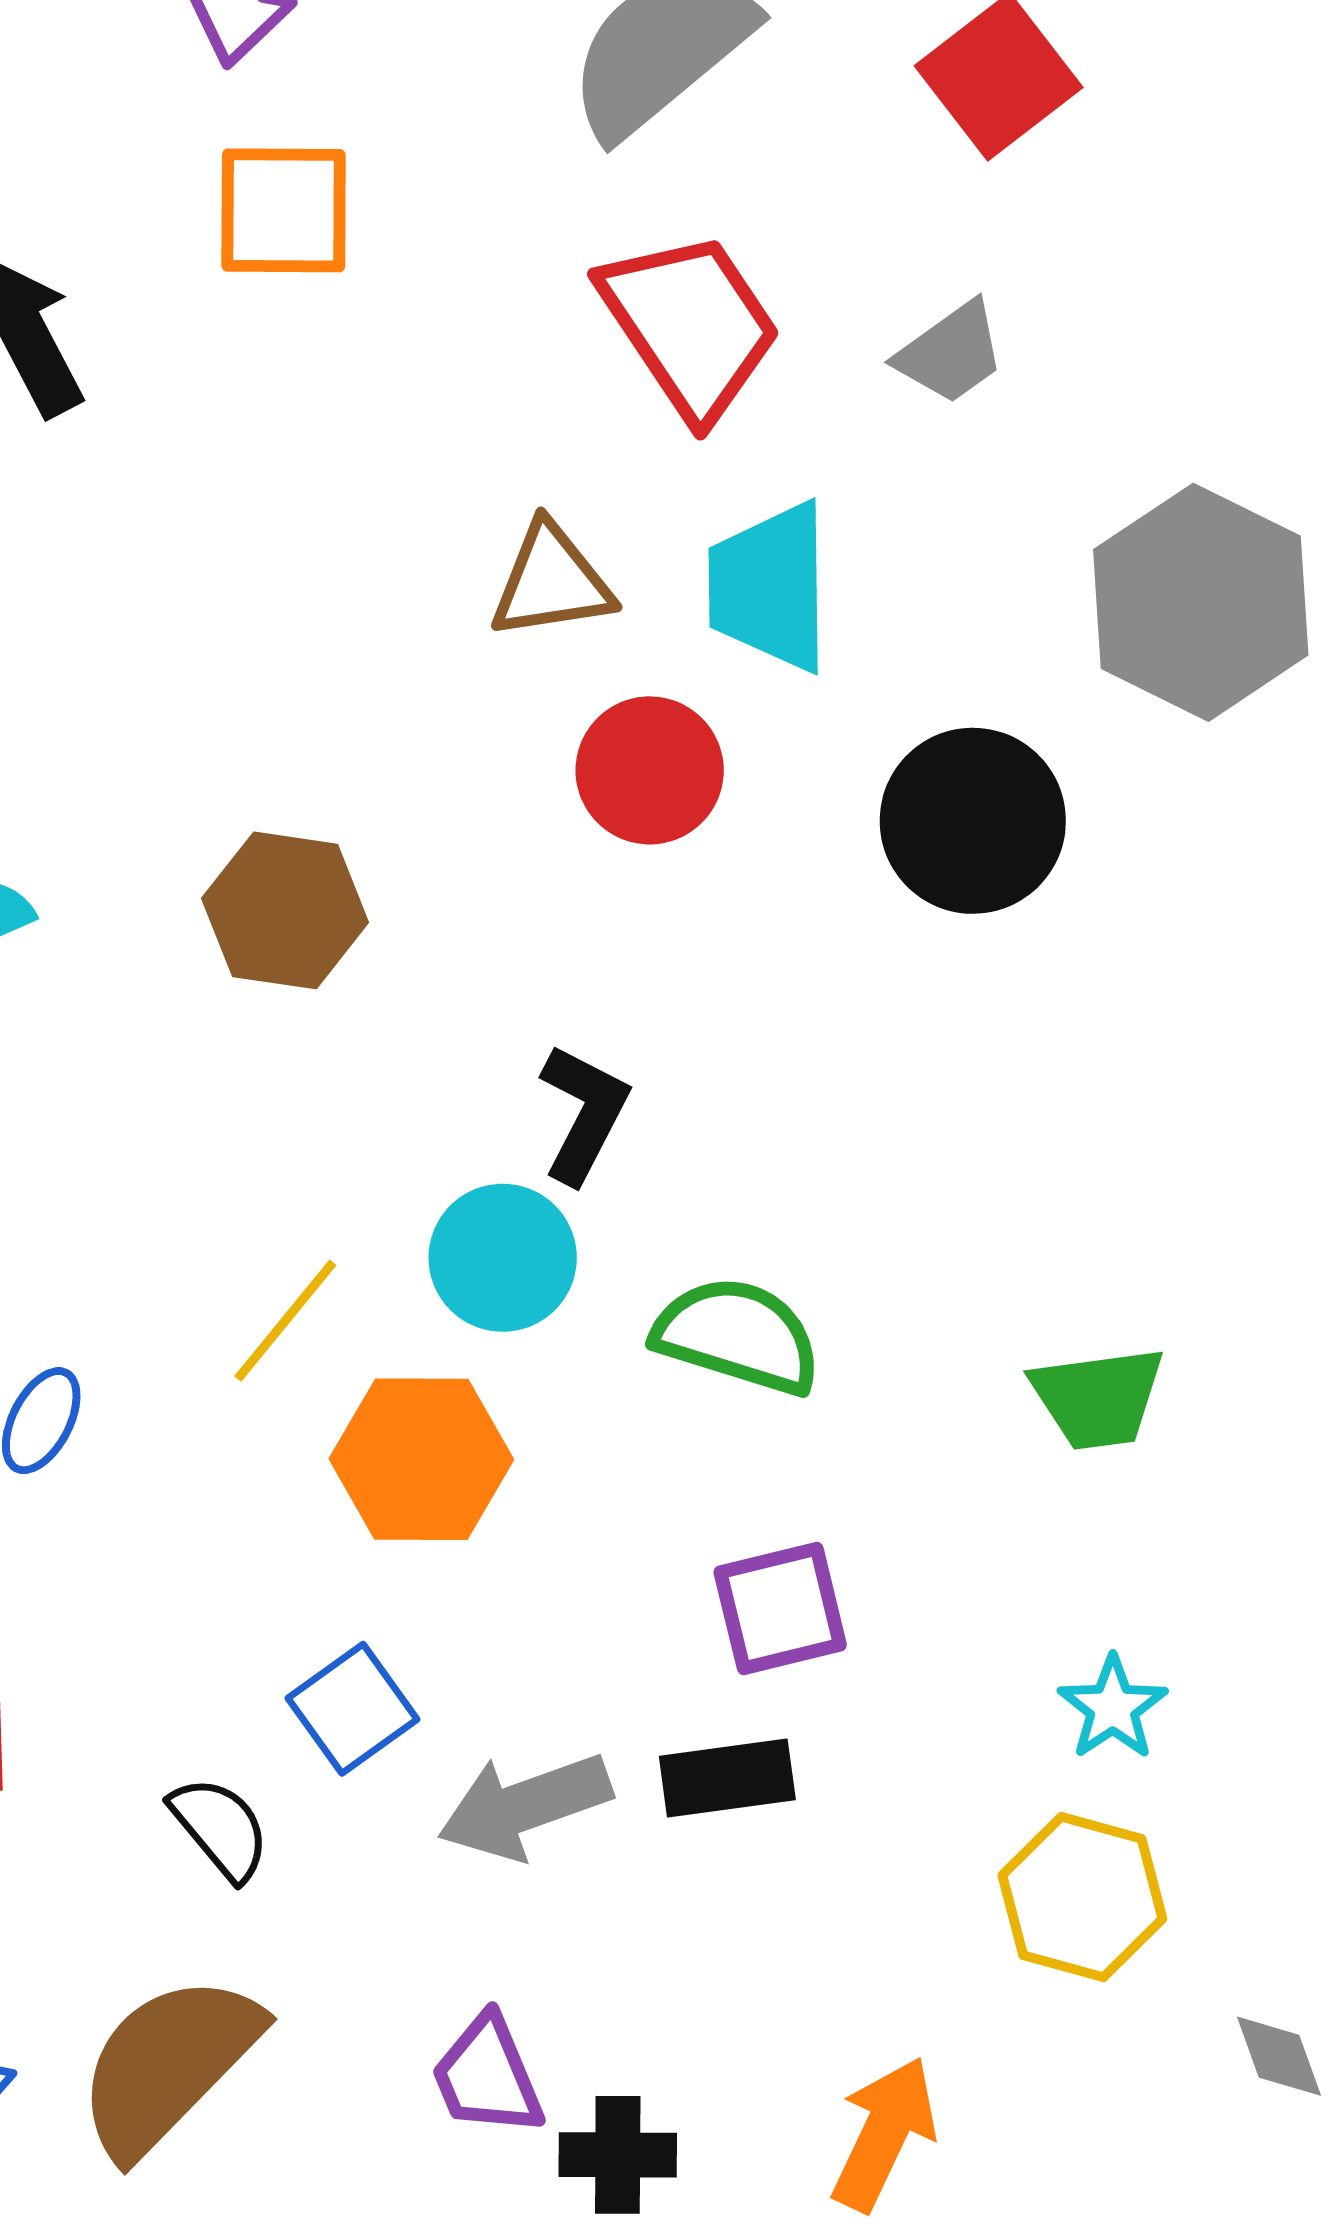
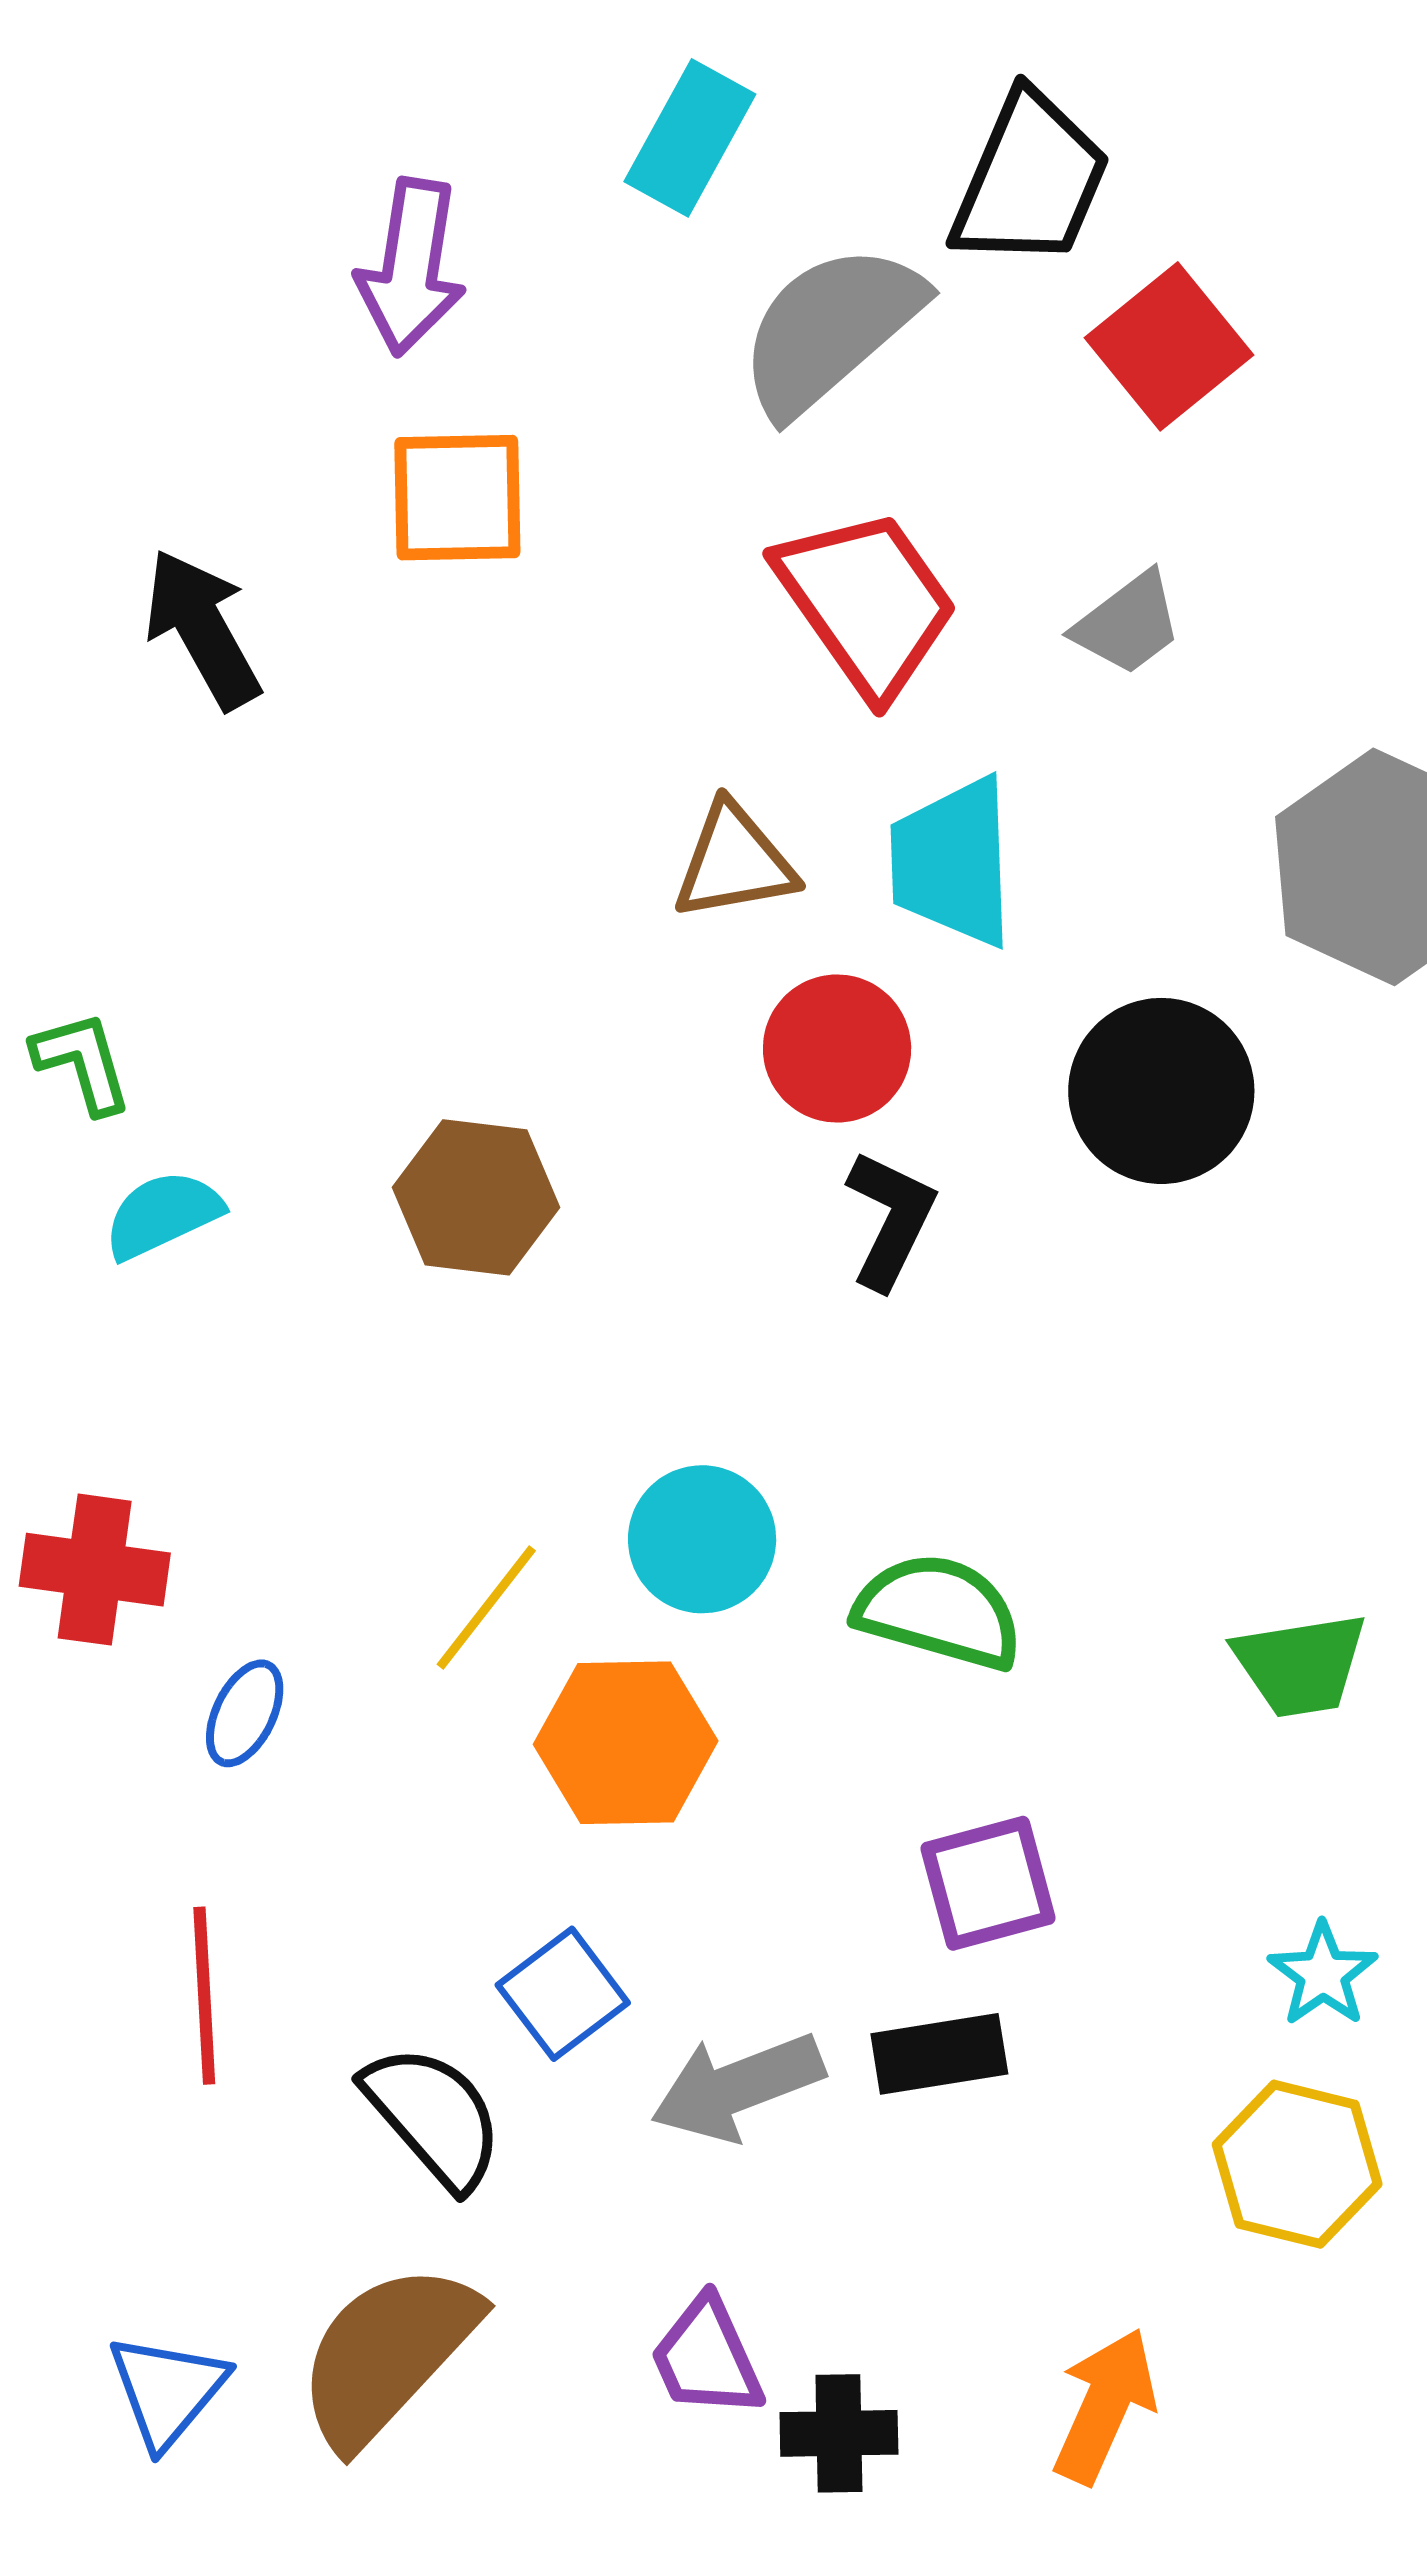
black L-shape: (584, 1113) -> (890, 1219), moved
black semicircle: (220, 1828) -> (433, 2116), size x1.4

